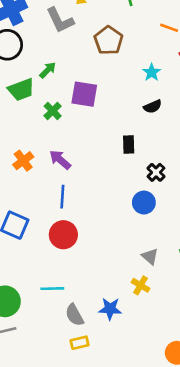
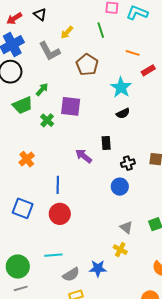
cyan star: (152, 72) -> (121, 87), size x1.5
purple arrow: (60, 160) -> (84, 156), moved
black cross: (156, 172) -> (128, 163), turned 32
gray semicircle: (74, 315) -> (71, 274), turned -90

